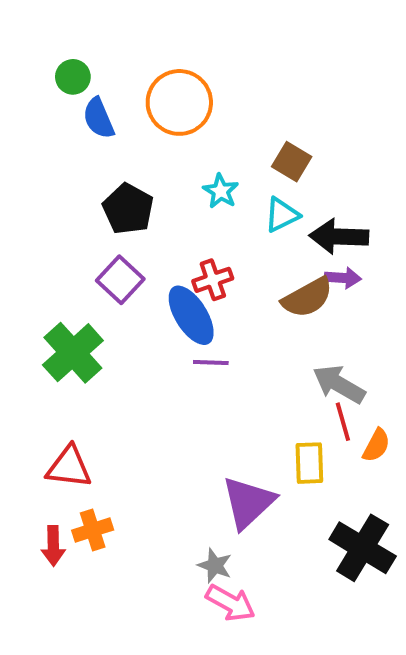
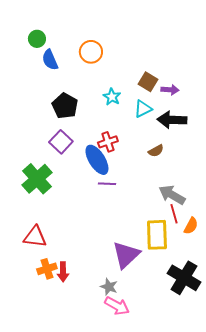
orange circle: (179, 102) -> (91, 52), size x0.7
purple arrow: (343, 278) -> (170, 90), moved
brown semicircle: (307, 298) -> (156, 151), size x0.6
yellow rectangle: (309, 463) -> (157, 235), size x1.4
red arrow: (53, 546) -> (63, 272), moved

